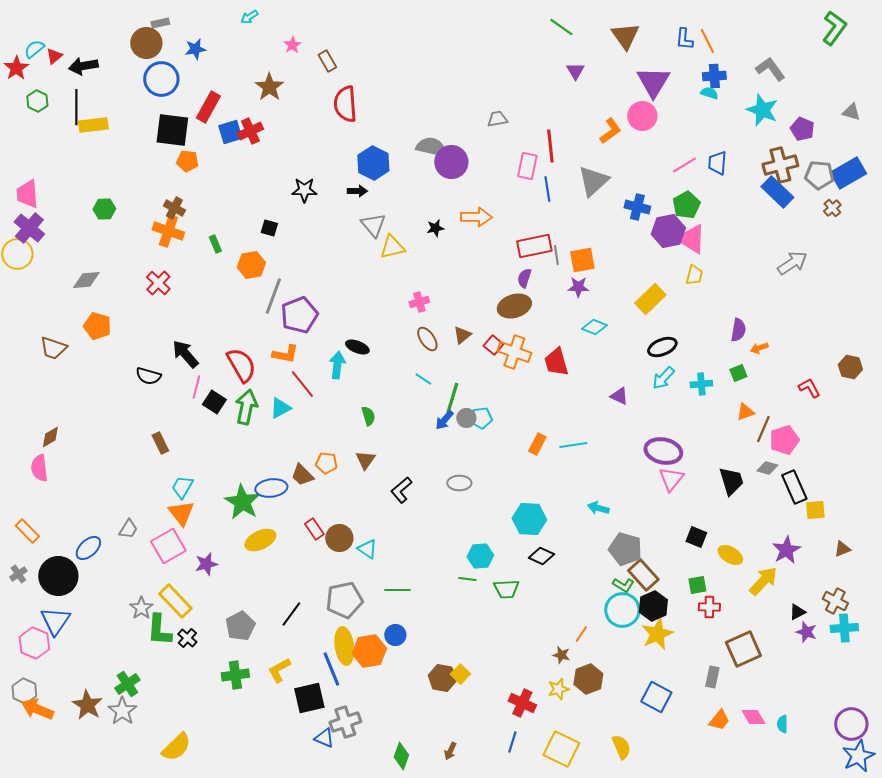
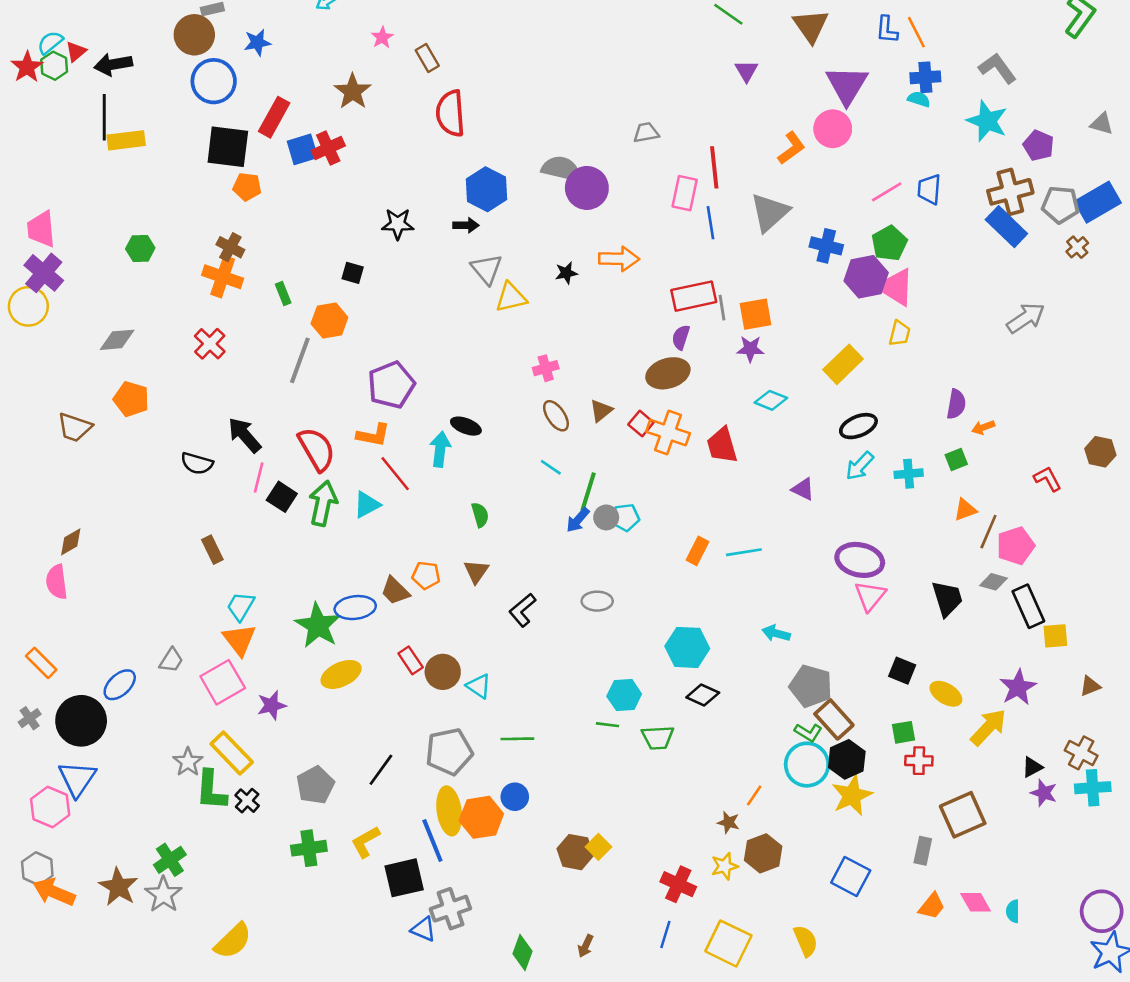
green hexagon: (37, 101) -> (54, 66), moved
gray line: (273, 296) -> (300, 360), moved

